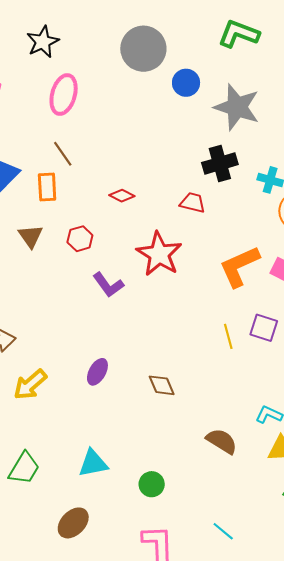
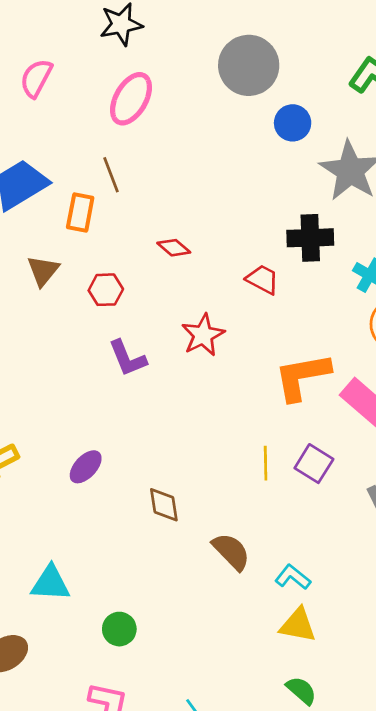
red star: (159, 254) -> (203, 335), size x0.7
brown semicircle: (222, 441) -> (231, 552), moved

